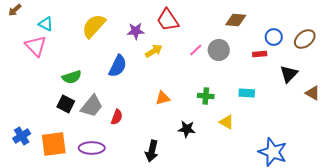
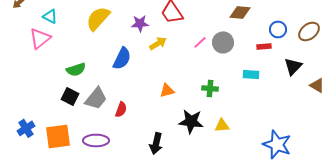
pink triangle: (36, 46) -> (40, 38), turned 35
cyan rectangle: (247, 93) -> (251, 74), moved
yellow triangle: (227, 122) -> (222, 125), moved, turned -35
black star: (187, 129) -> (191, 121), size x1.4

